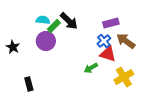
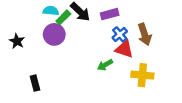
purple rectangle: (111, 23) -> (110, 14), moved
brown arrow: (126, 41) -> (145, 34), turned -144
yellow cross: (124, 77) -> (142, 75), turned 36

